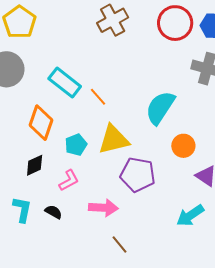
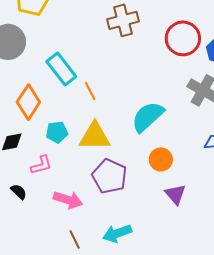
cyan arrow: (190, 215) -> (117, 233), moved

